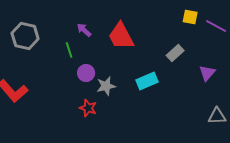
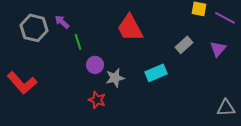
purple arrow: (84, 30) -> (62, 22), moved
purple triangle: (207, 73) -> (218, 49), moved

